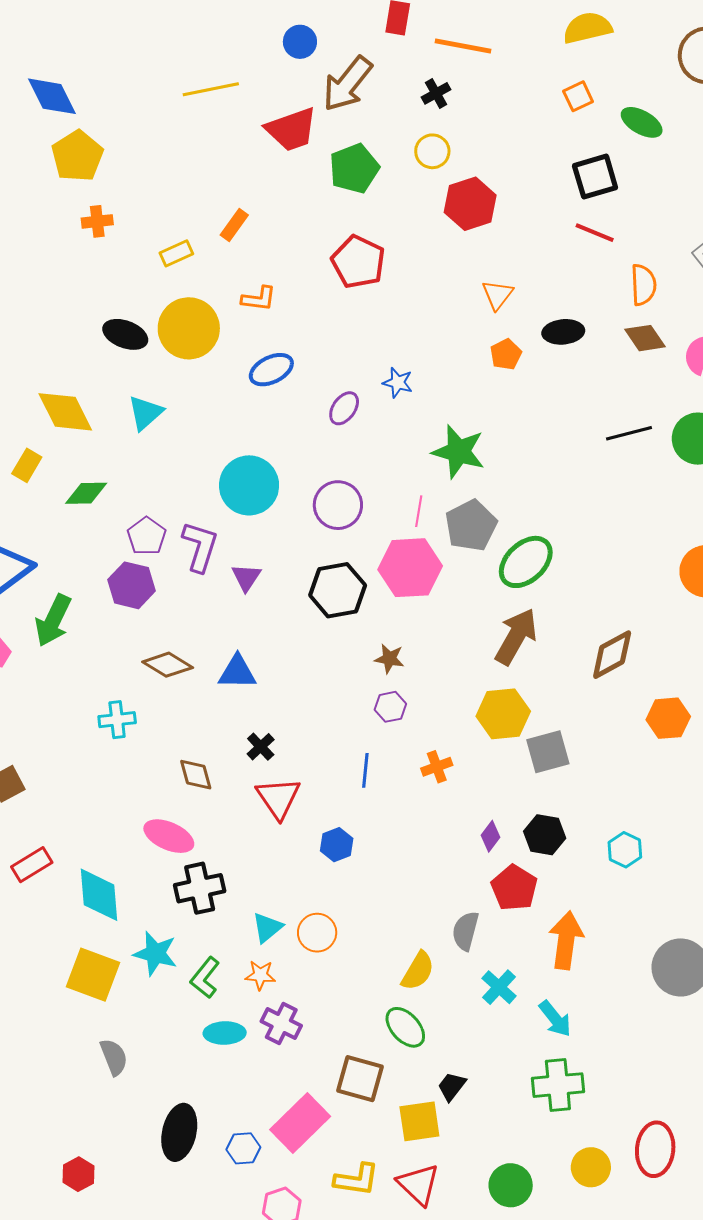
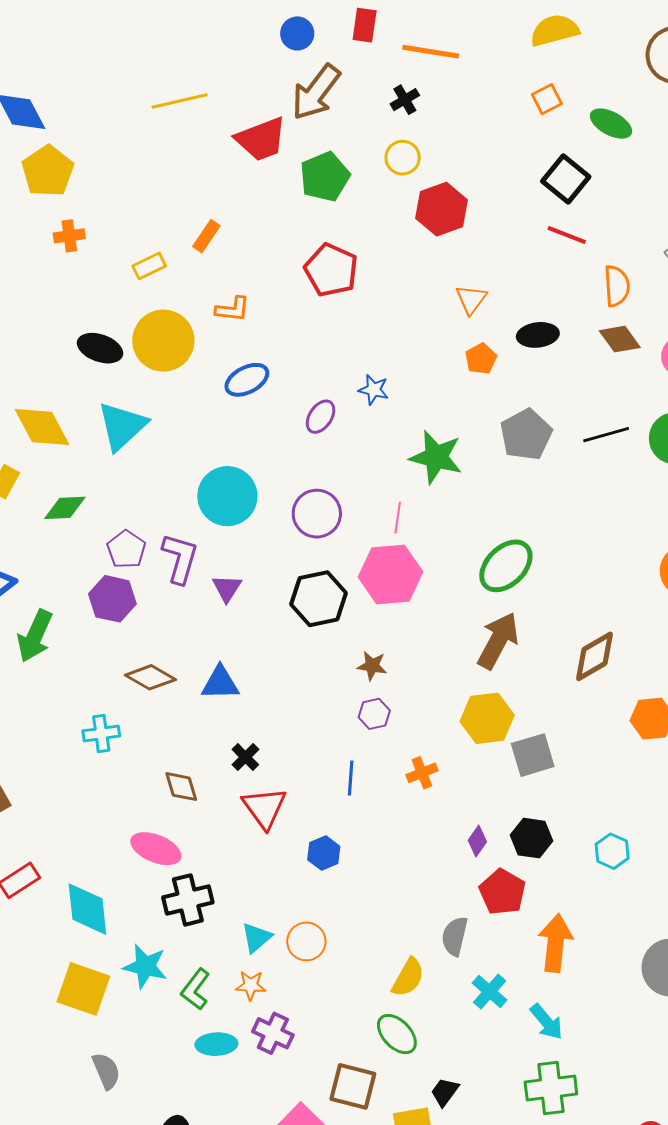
blue circle: (300, 42) -> (297, 33), moved
black square: (595, 177) -> (566, 179), turned -33
cyan triangle: (145, 413) -> (122, 426), size x1.4
gray pentagon: (471, 525) -> (526, 435), moved

